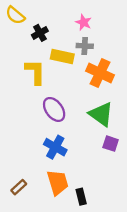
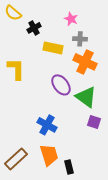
gray cross: (85, 46) -> (80, 39), moved
yellow L-shape: (35, 72) -> (16, 69), moved
purple ellipse: (54, 109) -> (61, 85), moved
brown rectangle: (19, 187) -> (16, 159), size x1.6

